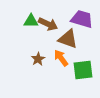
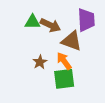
purple trapezoid: (82, 19) -> (86, 20), turned 70
green square: (83, 70) -> (64, 79), moved

